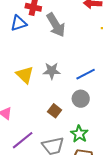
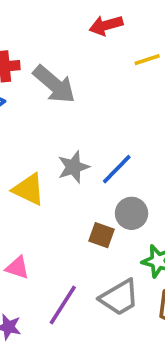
blue line: (86, 74) -> (117, 169), moved
gray circle: (81, 99) -> (132, 213), moved

